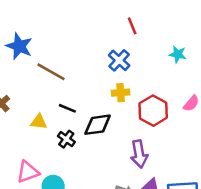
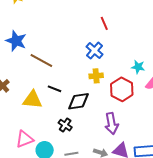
cyan star: (178, 54) -> (138, 67), moved
yellow triangle: (39, 122) -> (32, 100), size x1.5
black cross: (66, 139) -> (65, 125), moved

